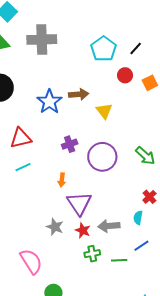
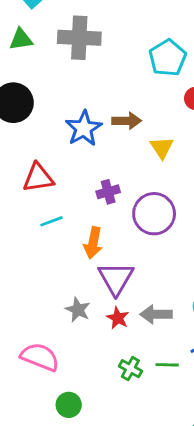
cyan line: (23, 167) -> (51, 221), moved
orange arrow: (62, 180) -> (93, 243), size x1.5
green cross: (92, 254) -> (130, 369), moved, turned 35
pink semicircle: (31, 261) -> (40, 357), turned -40

